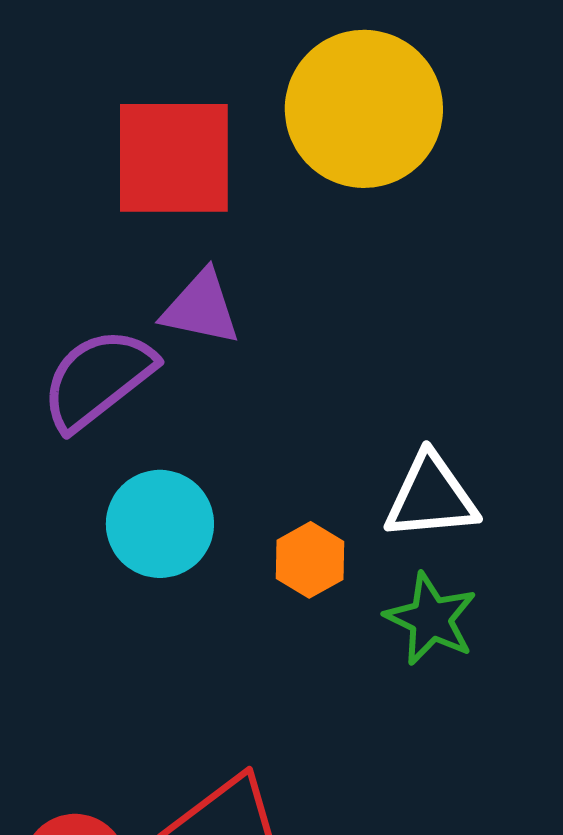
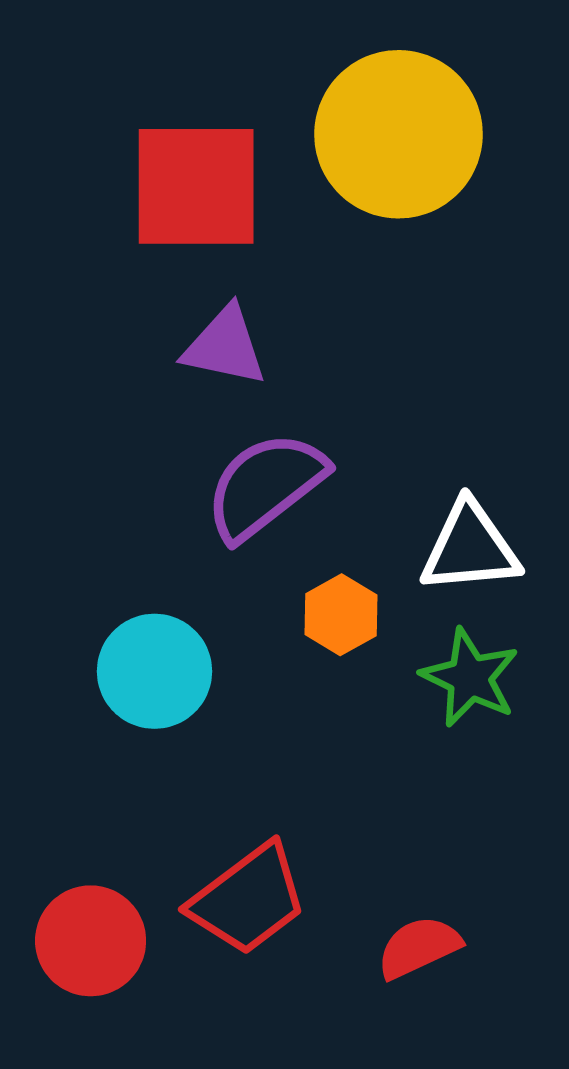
purple semicircle: (98, 379) -> (265, 486), moved
cyan circle: (160, 524) -> (154, 671), moved

